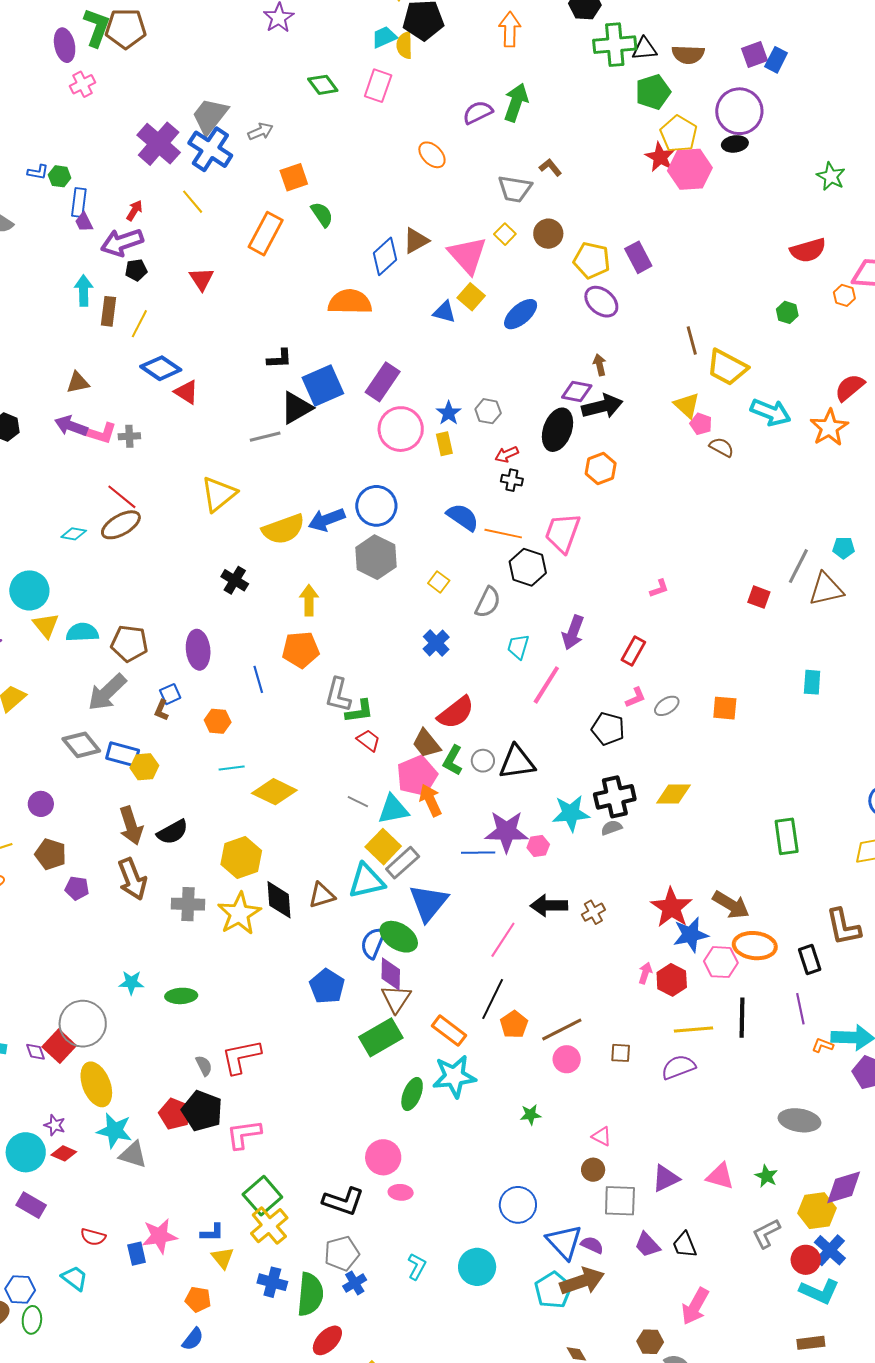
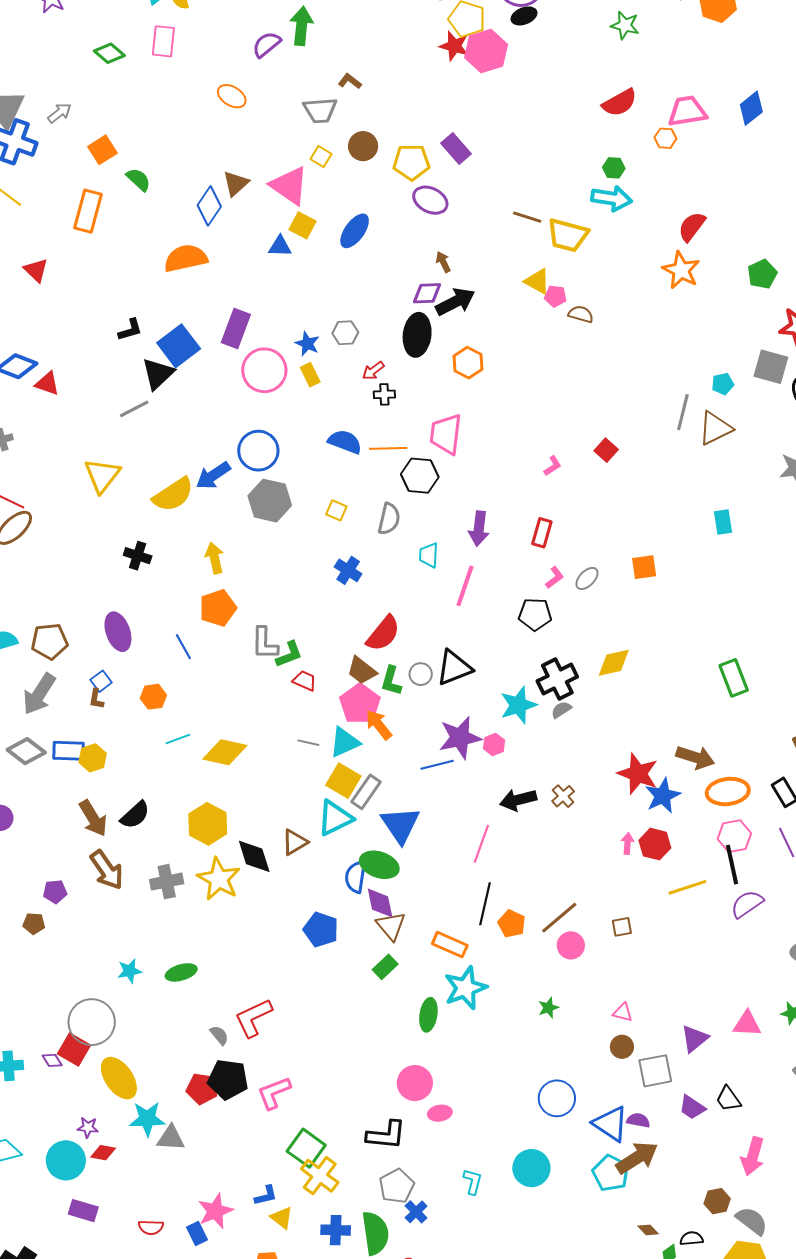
brown line: (692, 340) -> (527, 217), turned -44
cyan arrow: (771, 412) -> (612, 198), moved
red square: (759, 597) -> (606, 450), moved, turned 35
brown pentagon: (51, 854) -> (34, 924), moved, size x0.7
pink hexagon: (721, 962) -> (734, 836), moved
green rectangle: (381, 1037) -> (385, 967), size x0.6
purple semicircle: (678, 1067) -> (747, 904), moved

